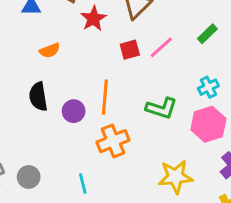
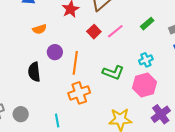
red square: (130, 50) -> (94, 32), turned -32
black semicircle: (38, 97) -> (34, 72), moved
purple circle: (74, 111) -> (55, 52), moved

